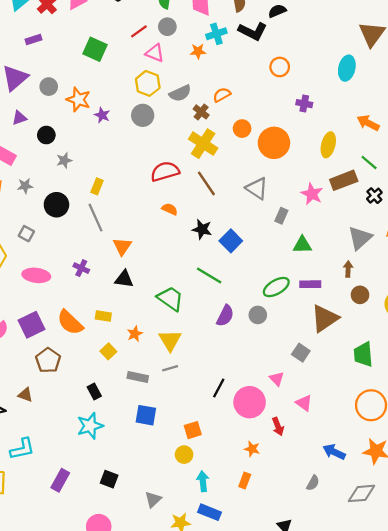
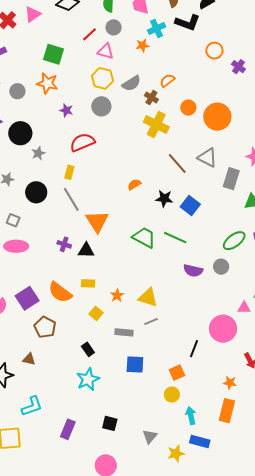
orange star: (78, 99) -> (47, 83), moved
purple cross: (304, 104) -> (238, 67), moved, turned 32
black circle: (46, 135) -> (20, 133), size x1.5
red semicircle: (165, 171) -> (82, 142), moved
brown line: (206, 183) -> (177, 164), moved
orange semicircle: (170, 209) -> (134, 184), turned -48
gray rectangle: (281, 216) -> (231, 179), size x1.5
orange triangle: (122, 246) -> (97, 221), size x1.4
pink ellipse: (36, 275) -> (16, 246), moved
black triangle: (124, 279) -> (86, 250), moved
green trapezoid: (170, 299) -> (144, 237), moved
purple semicircle: (225, 316) -> (193, 271), turned 84
yellow triangle: (170, 340) -> (148, 297), turned -35
pink triangle: (277, 379) -> (244, 308), moved, turned -40
black line: (219, 388) -> (194, 349), moved
pink circle: (250, 402) -> (223, 329), moved
orange rectangle: (245, 480) -> (227, 411), size x1.6

